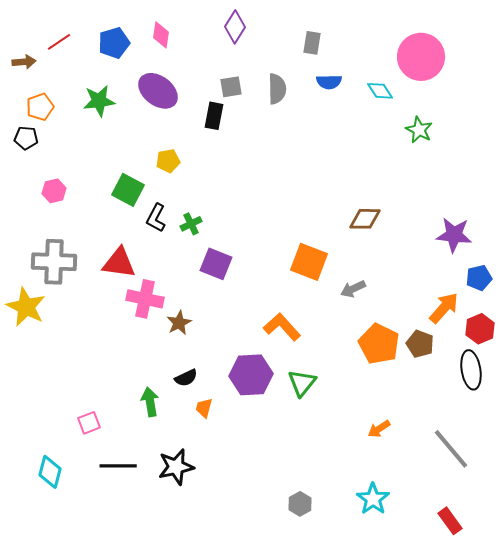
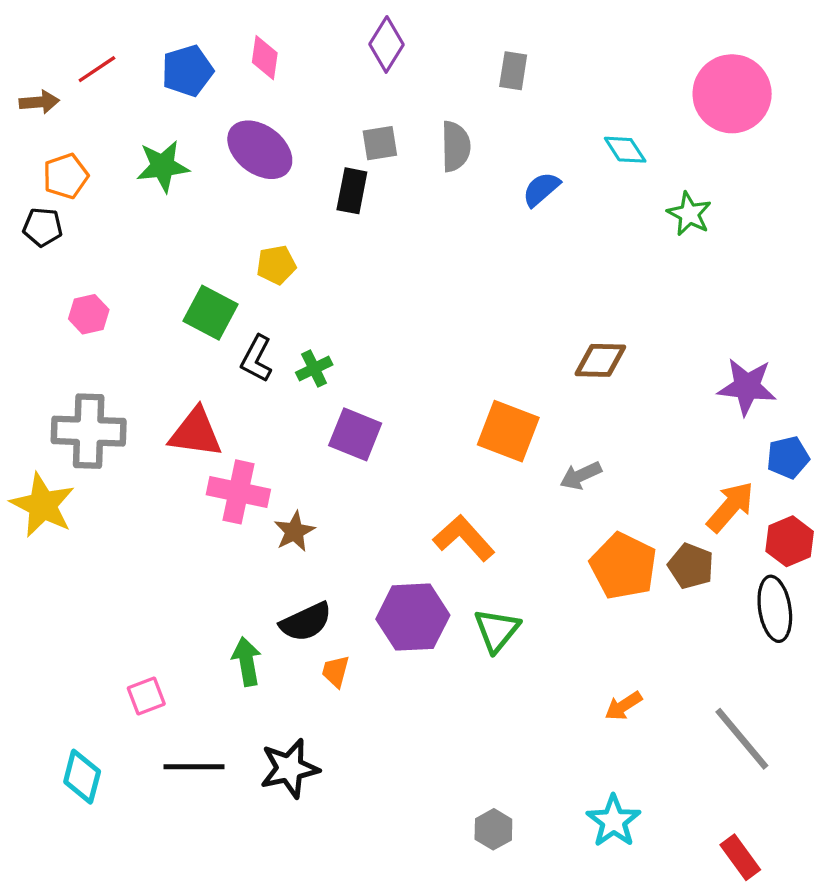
pink circle: (421, 57) -> (732, 94), moved
blue semicircle: (329, 82) -> (541, 189), moved, turned 140
black semicircle: (186, 378) -> (306, 622), size x1.4

